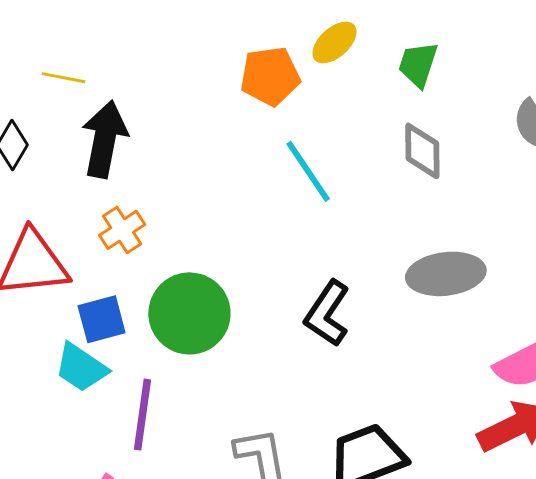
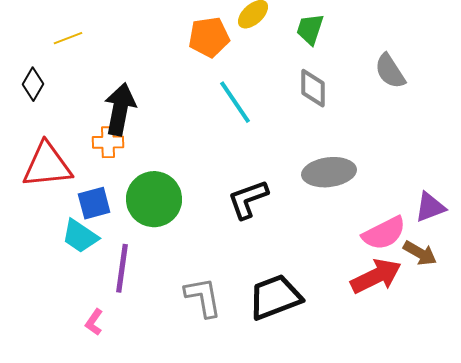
yellow line: (64, 78) -> (68, 38), turned -32
black arrow: (105, 139) -> (120, 109), moved
orange cross: (122, 230) -> (108, 142), turned 32
black L-shape: (327, 313) -> (248, 199), turned 36

